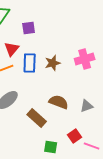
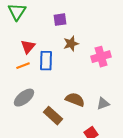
purple square: (29, 28) -> (60, 20), moved
brown star: (53, 63) -> (71, 44), moved

